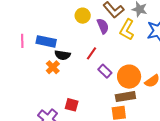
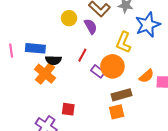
yellow L-shape: (127, 30) -> (123, 42), moved
orange cross: (53, 67) -> (45, 74), size x1.5
orange circle: (129, 77) -> (112, 66), moved

